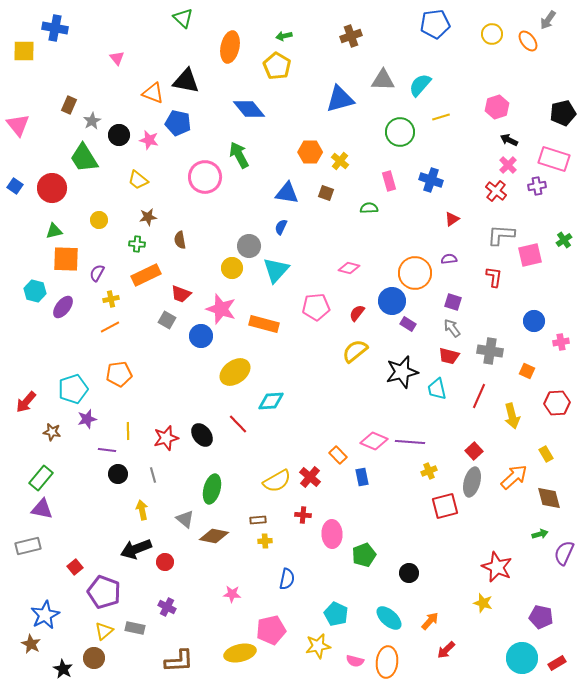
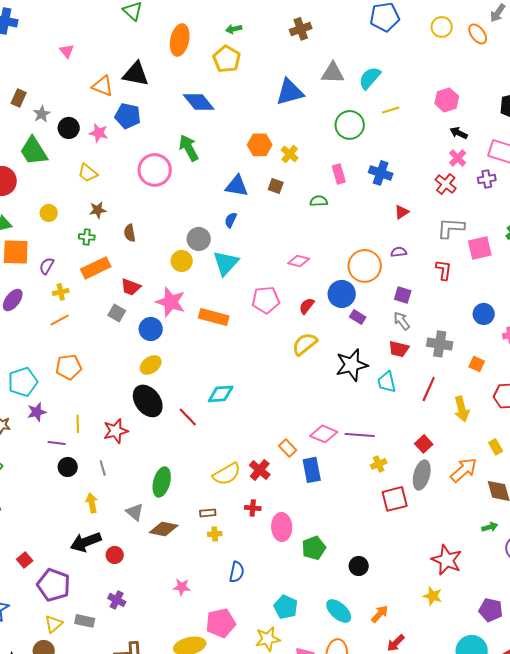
yellow ellipse: (235, 372) -> (151, 365), moved, size x0.7
black ellipse: (202, 435) -> (148, 401), moved, size x1.4
blue rectangle: (362, 477) -> (312, 470), size x1.4

